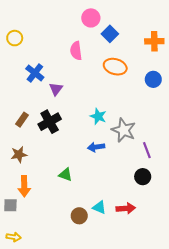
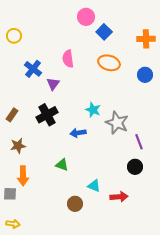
pink semicircle: (76, 51) -> (68, 59), moved
brown rectangle: (22, 120) -> (12, 115), moved
blue arrow: (96, 147) -> (78, 133), moved
cyan triangle: (99, 207) -> (94, 186), moved

